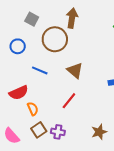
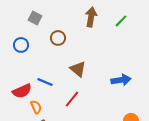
brown arrow: (72, 18) -> (91, 17), moved
brown circle: (55, 39) -> (58, 38), size x0.6
blue line: (40, 70) -> (45, 82), moved

